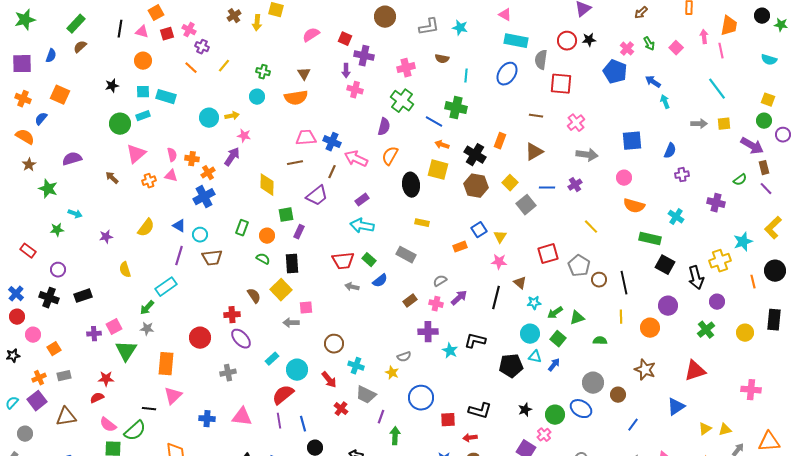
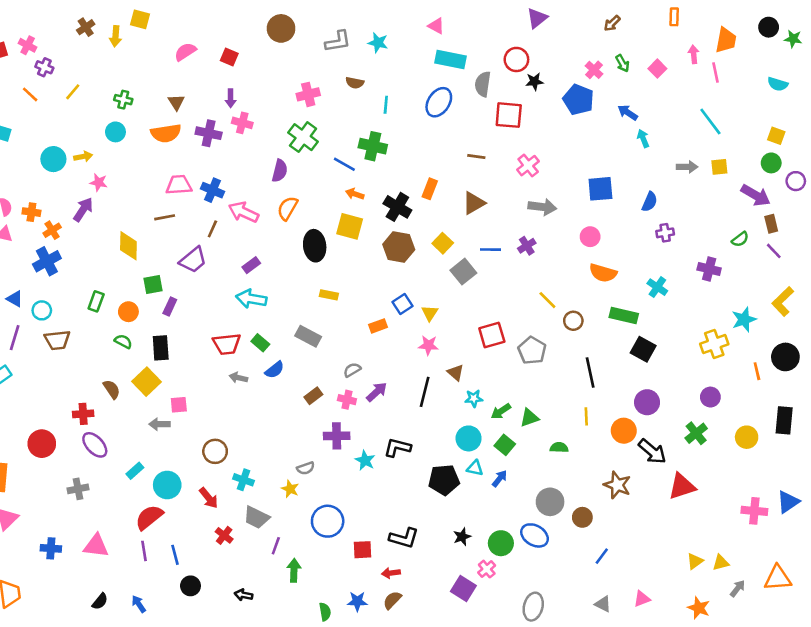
black star: (589, 40) -> (535, 81), moved
purple cross: (364, 56) -> (209, 133), moved
black arrow: (696, 278) -> (652, 451), moved, turned -35
brown circle: (599, 280) -> (573, 321), moved
blue triangle: (676, 407) -> (788, 502), moved

